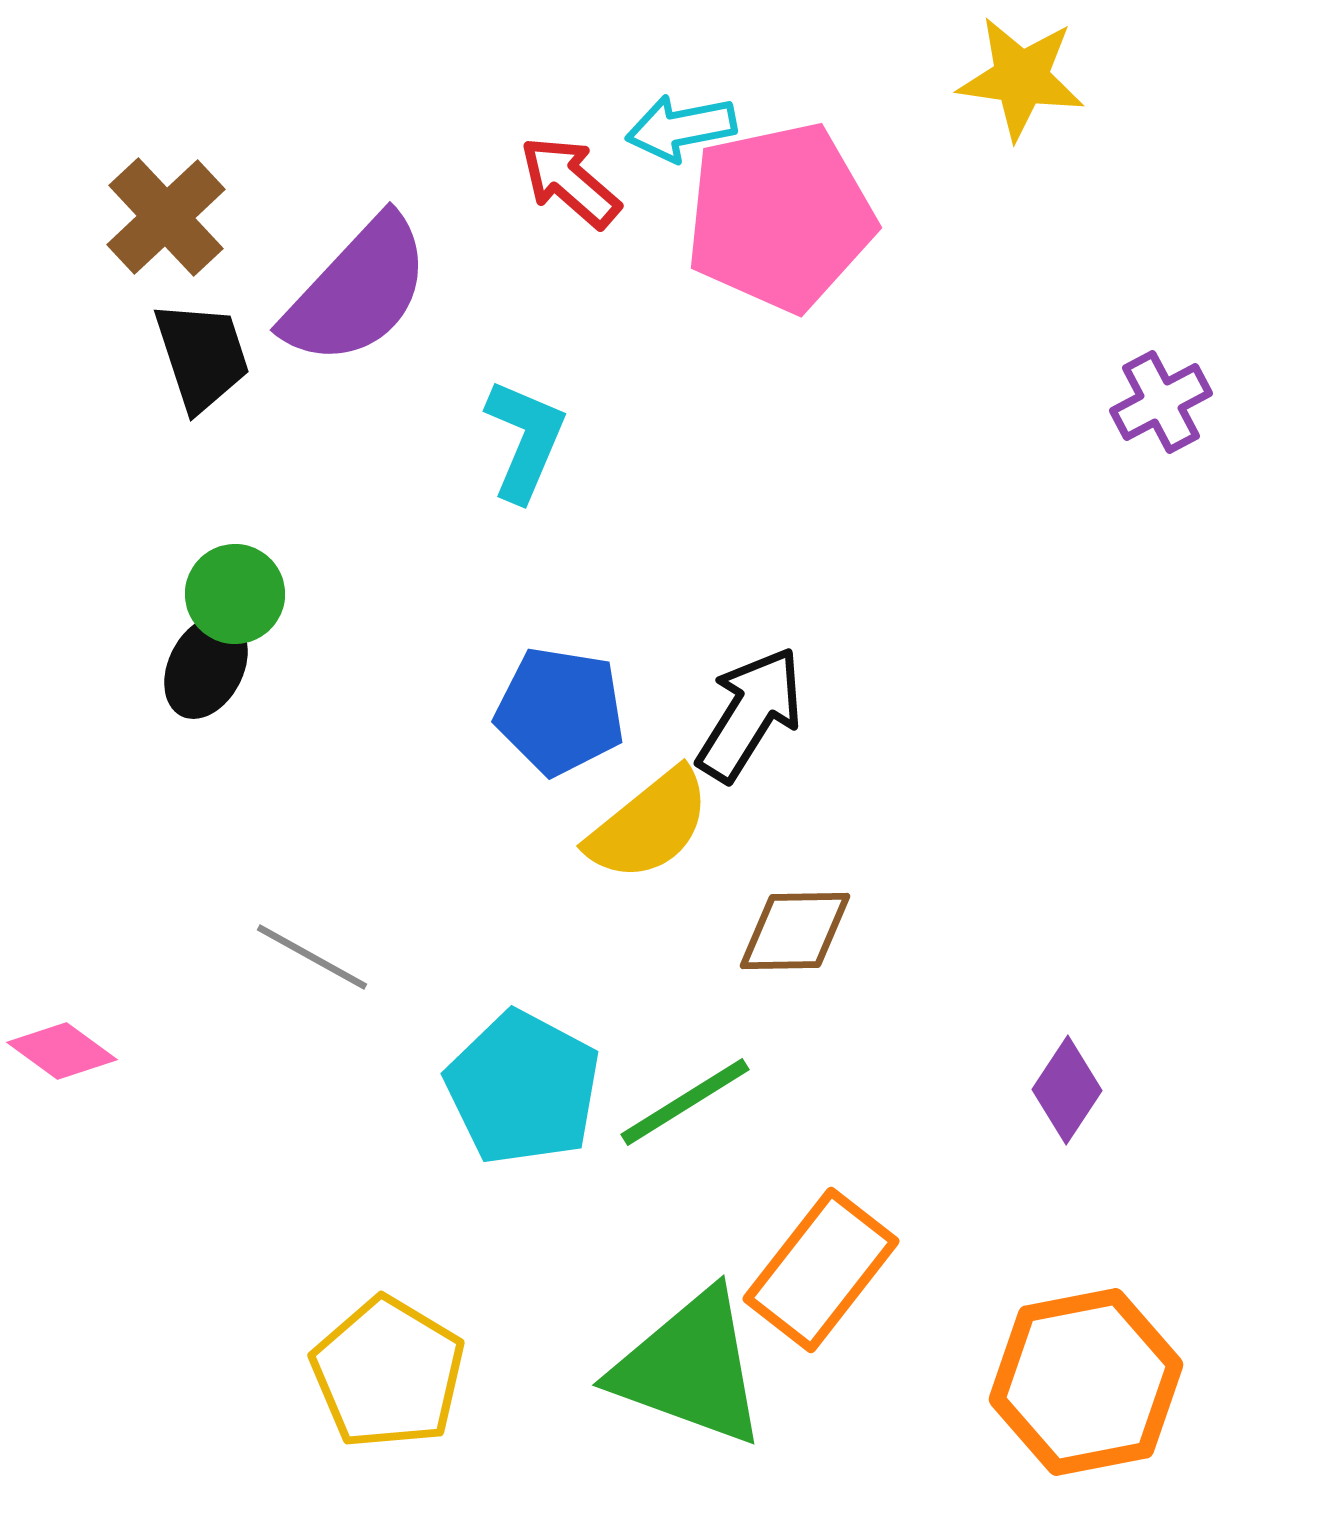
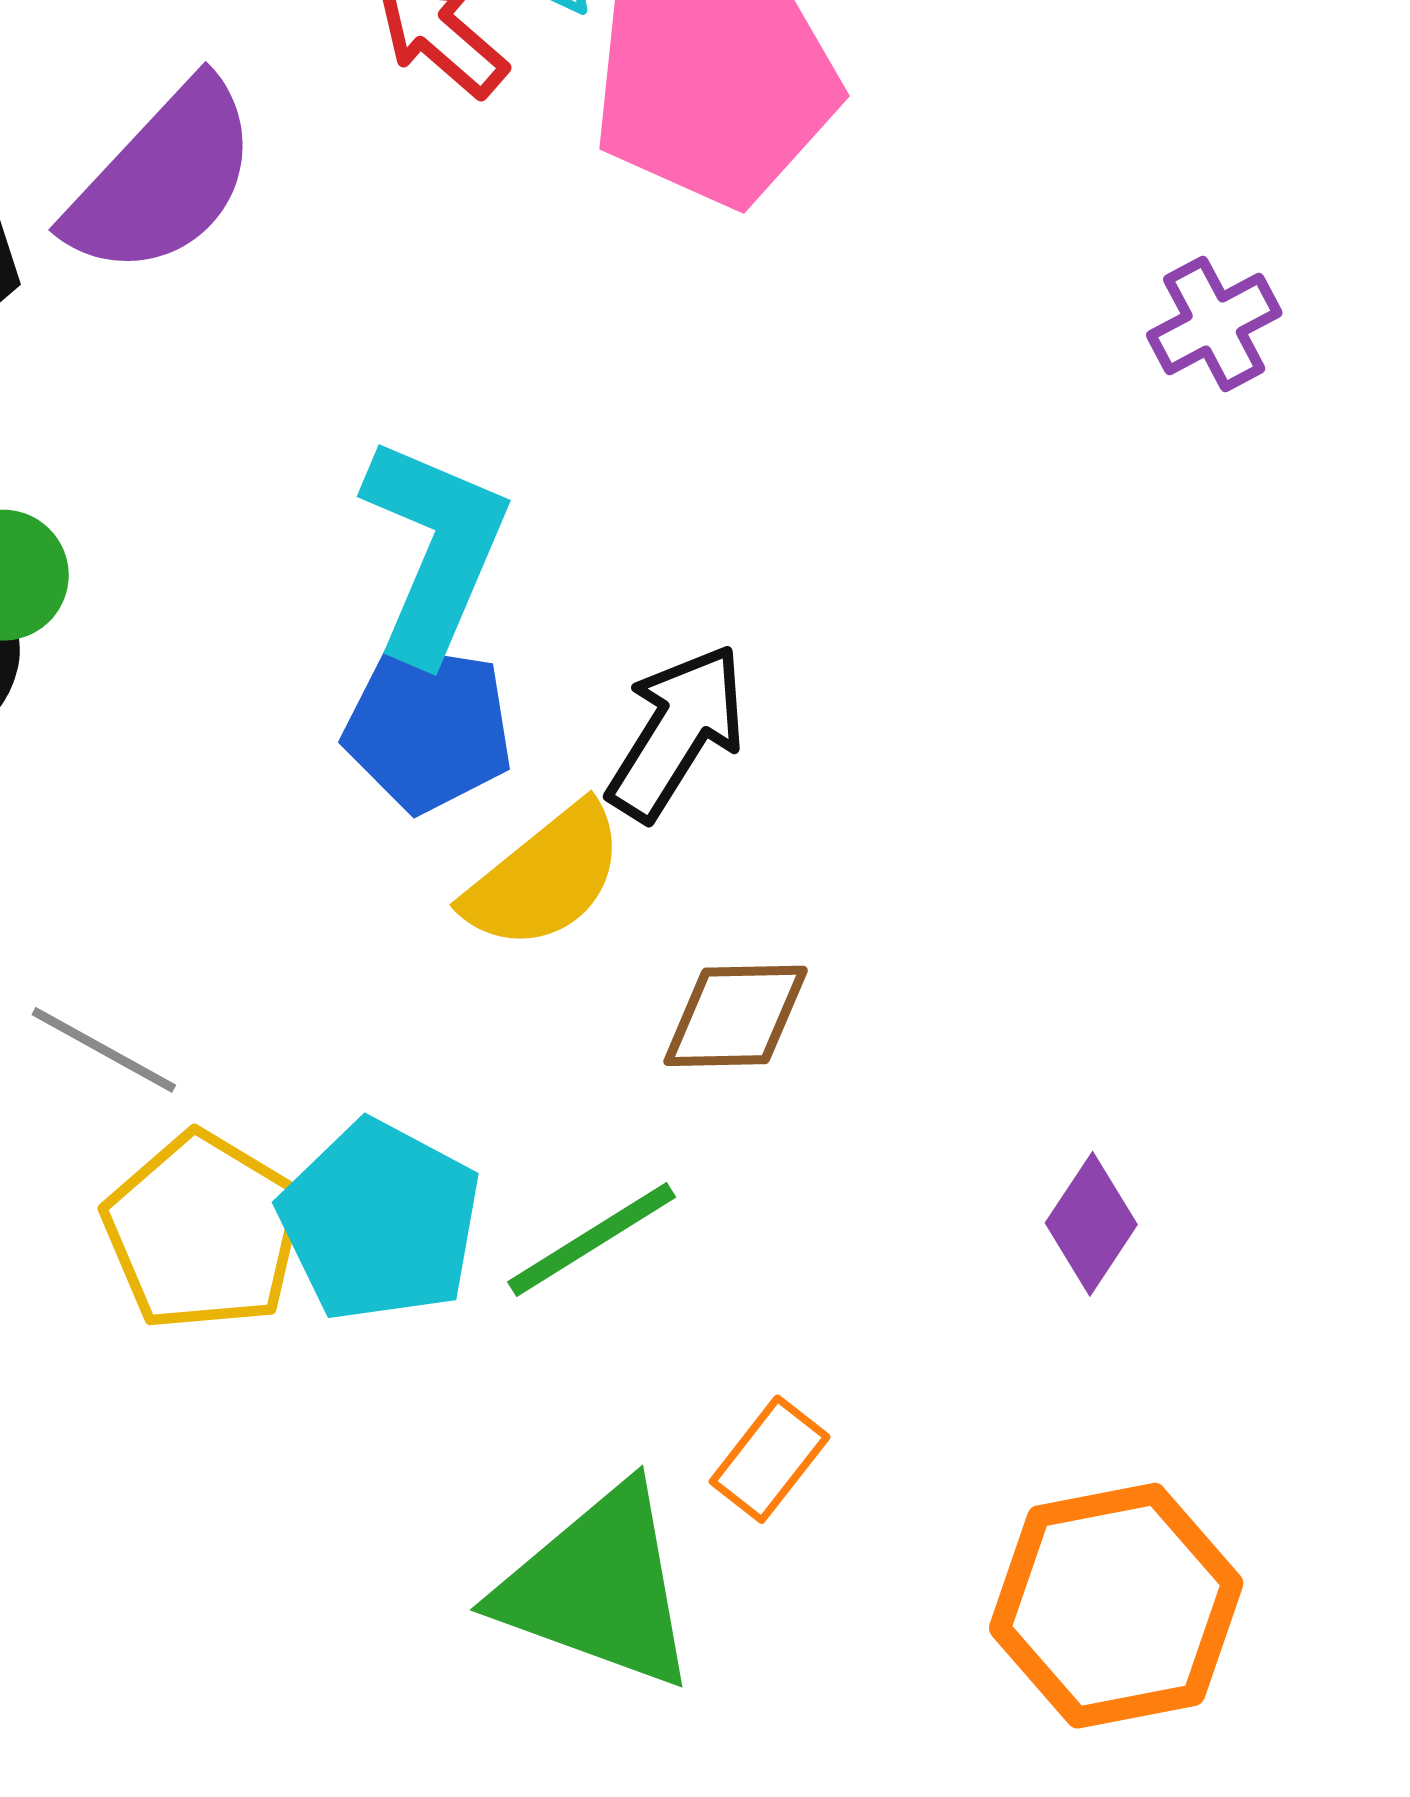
cyan L-shape: (525, 440) -> (435, 549), moved, size x1.4
orange rectangle: (821, 1270) -> (770, 1459), size x0.6
yellow pentagon: (388, 1373) -> (203, 1232), moved

